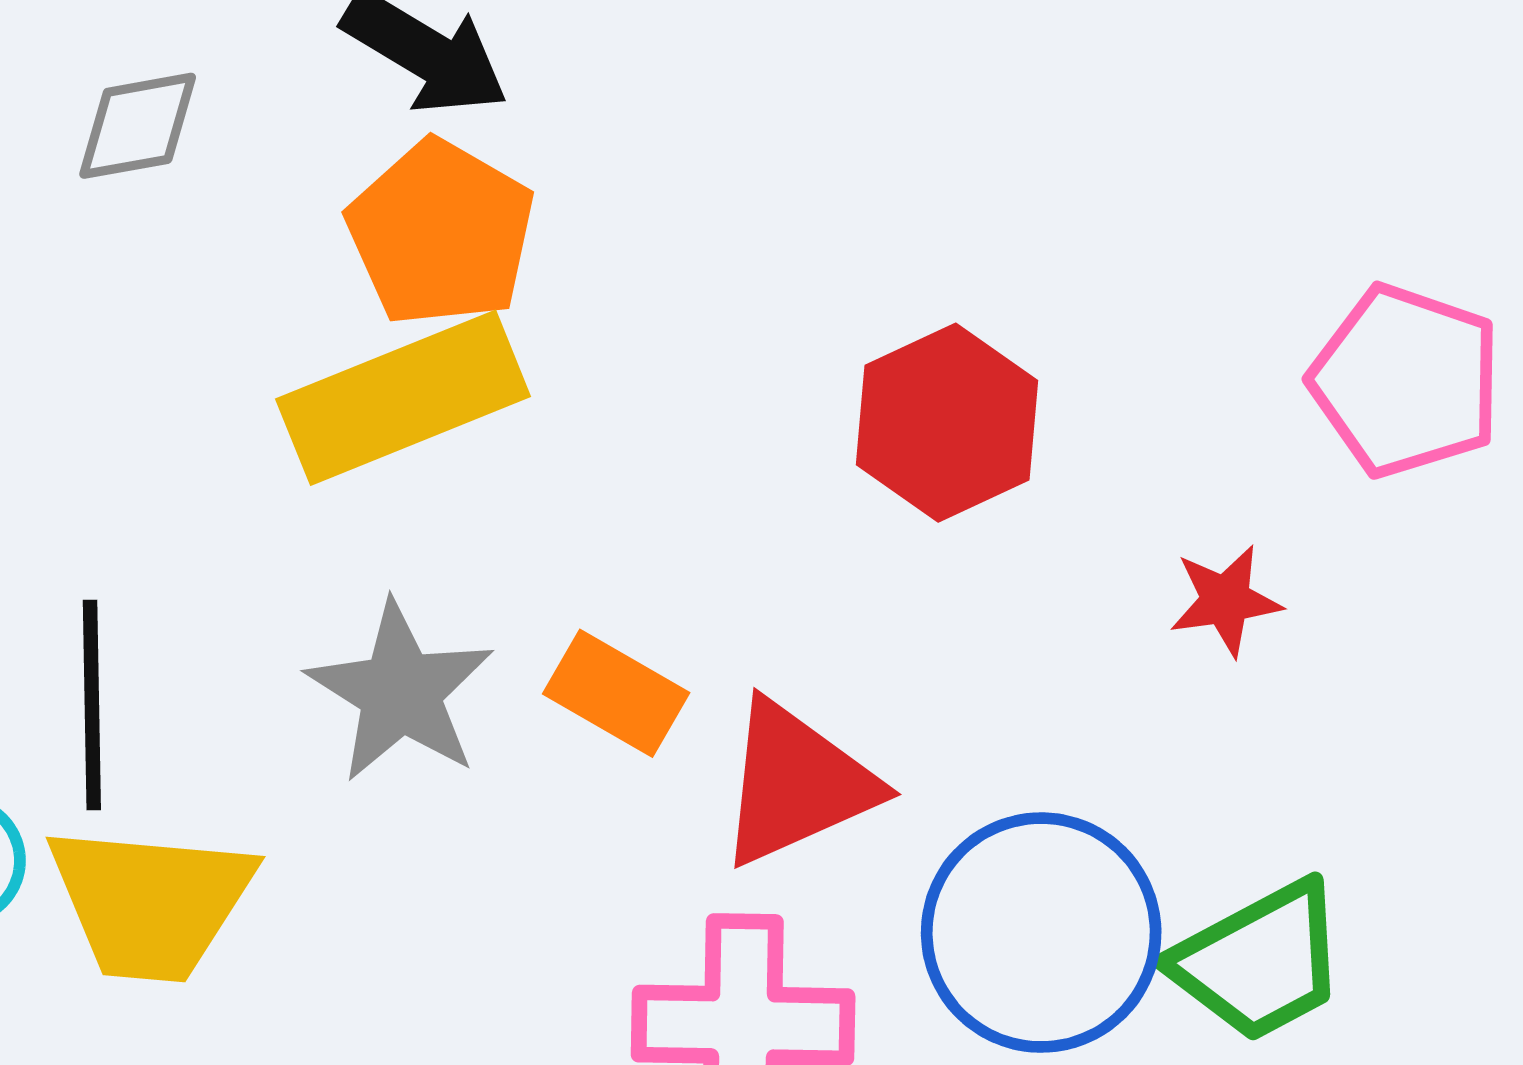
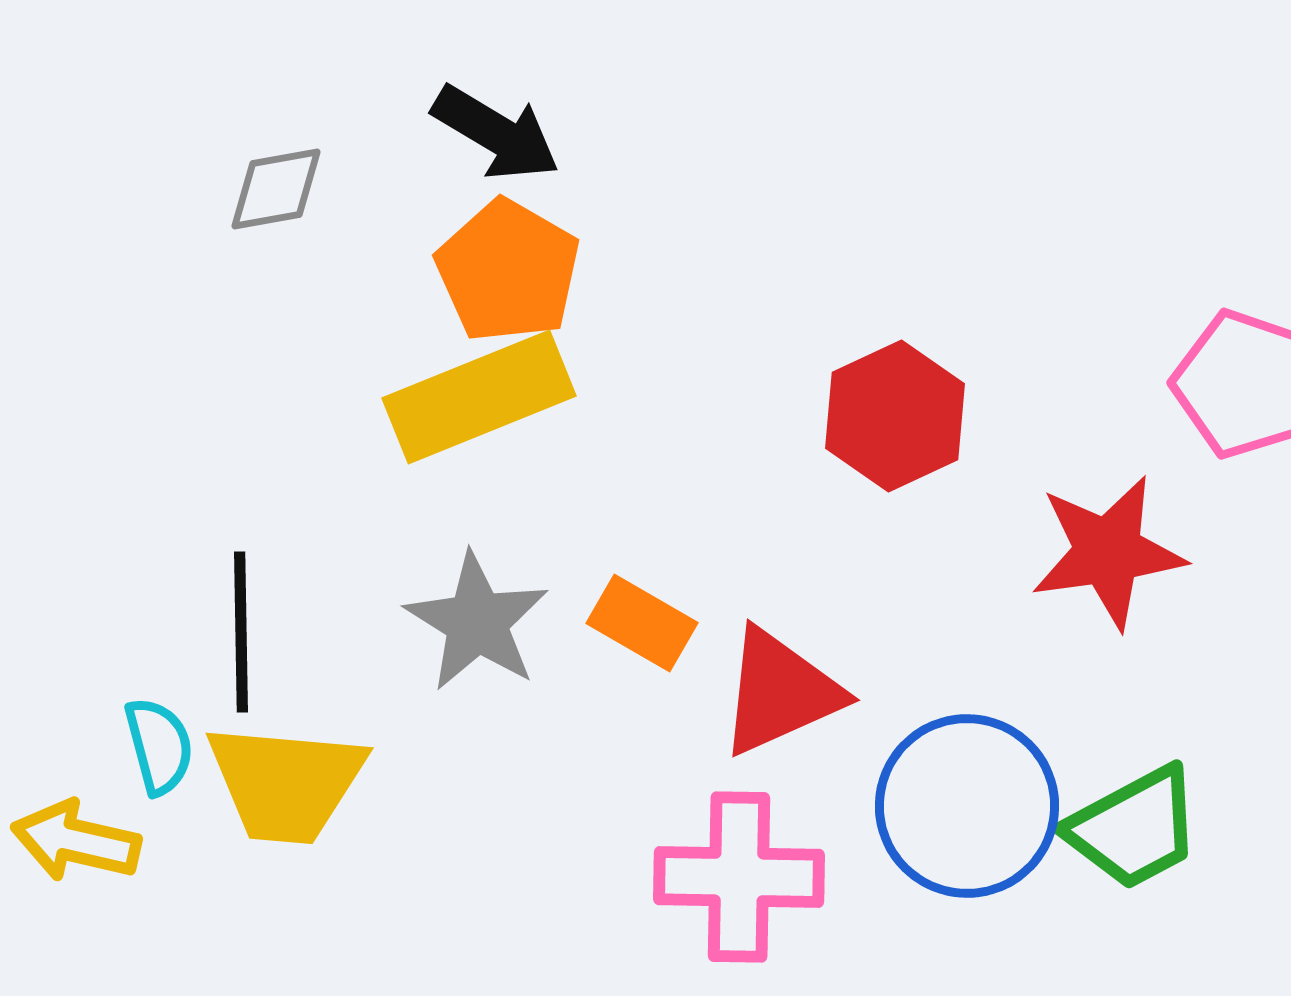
red star: (1225, 600) -> (1108, 552), size x1.8

